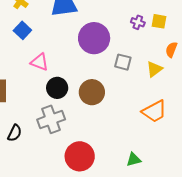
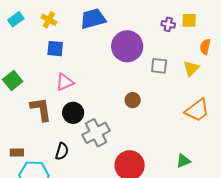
blue square: (22, 30) -> (55, 49), turned -30
pink triangle: (40, 62) -> (65, 82), moved, turned -36
black circle: (57, 88) -> (73, 113), moved
brown circle: (92, 92) -> (133, 100), size x0.6

